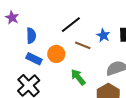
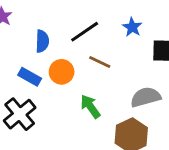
blue star: (103, 35) -> (132, 27), moved
blue semicircle: (31, 36) -> (42, 41), moved

